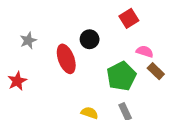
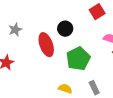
green pentagon: (121, 76) -> (78, 59), moved

